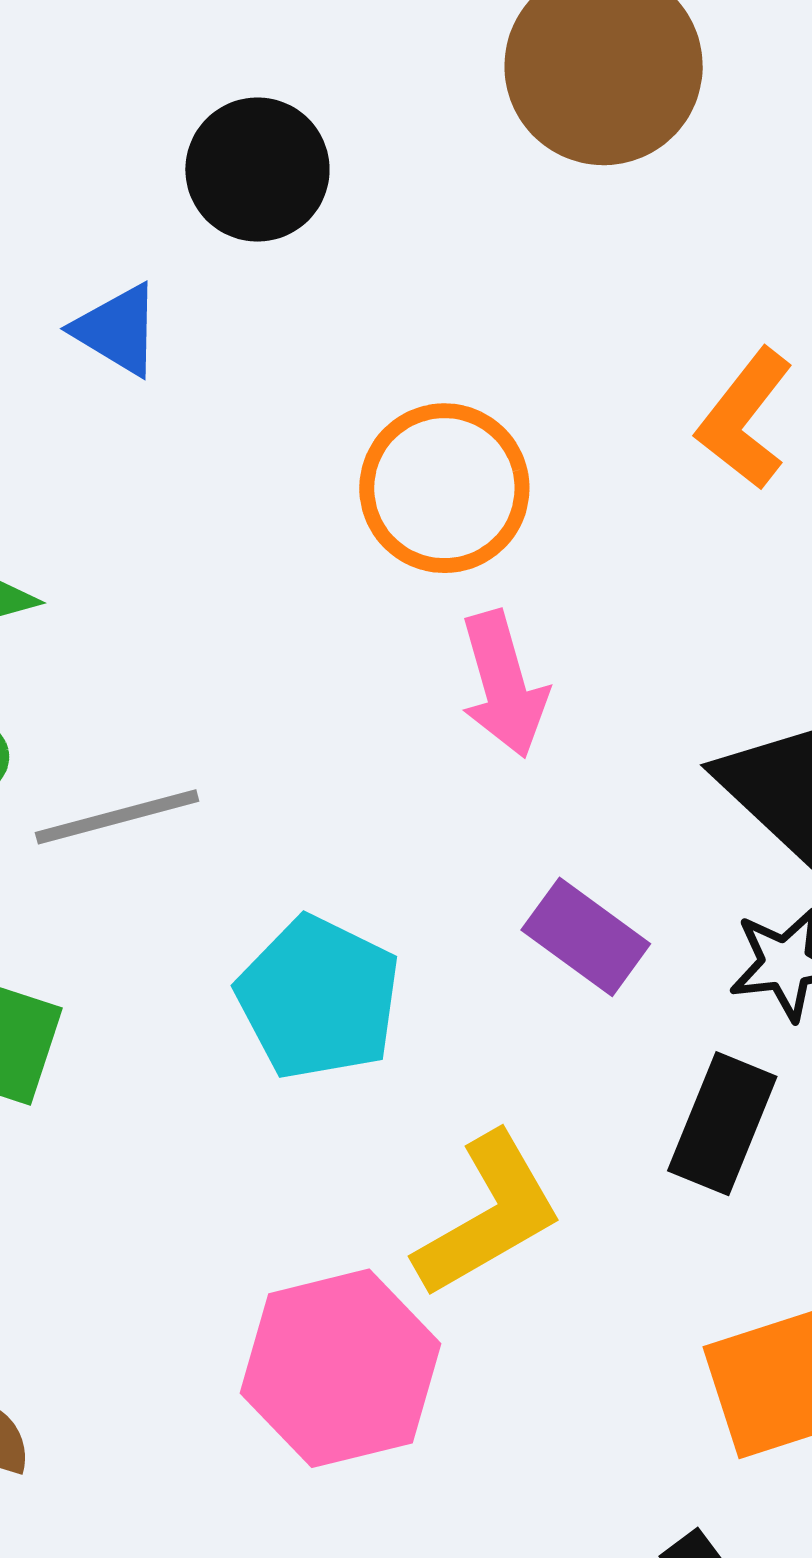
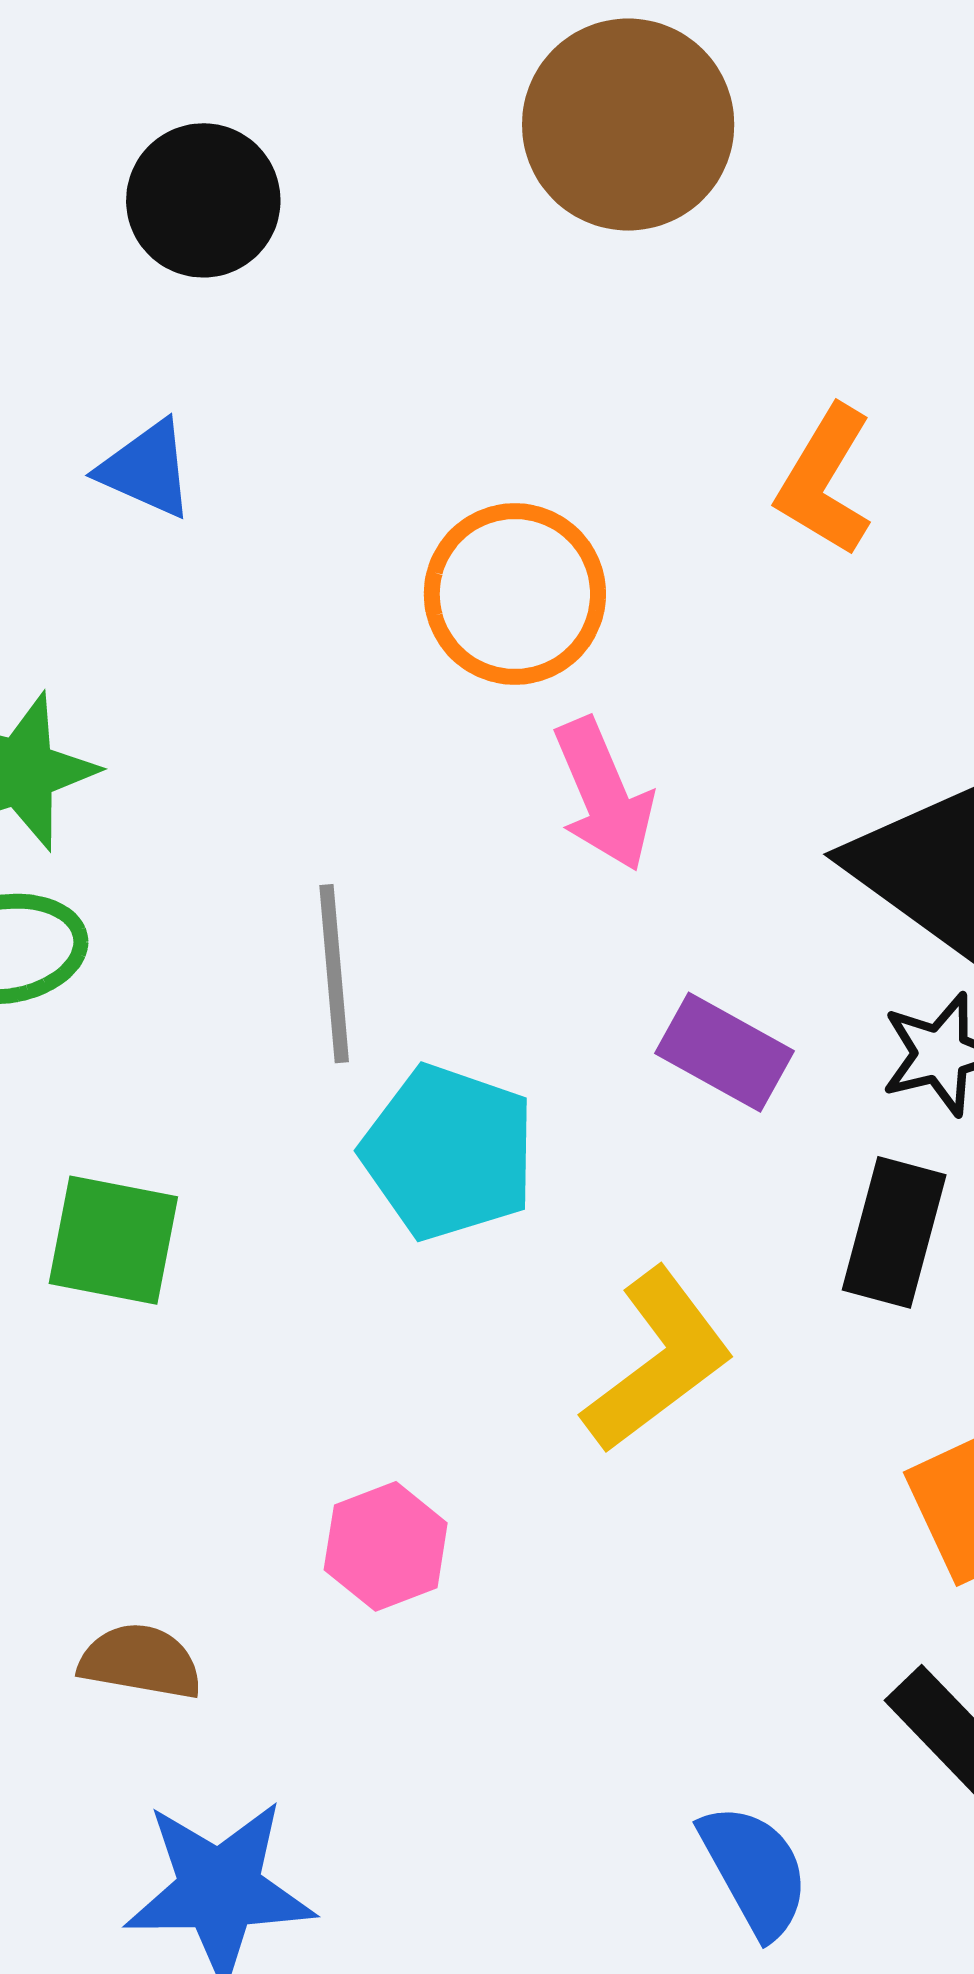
black circle: (257, 170) -> (203, 200), moved
gray line: (117, 817) -> (334, 974), moved, turned -73
pink hexagon: (340, 1368) -> (386, 1546), moved, size x0.6

